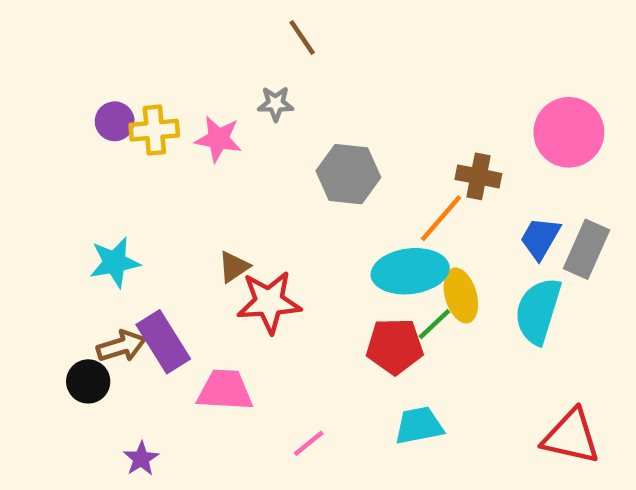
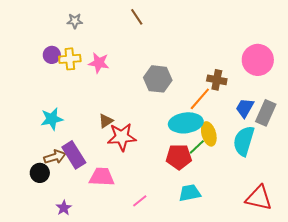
gray star: (276, 104) -> (75, 21), moved

